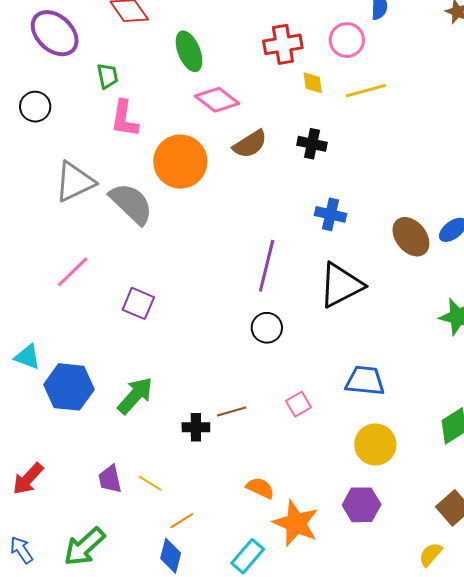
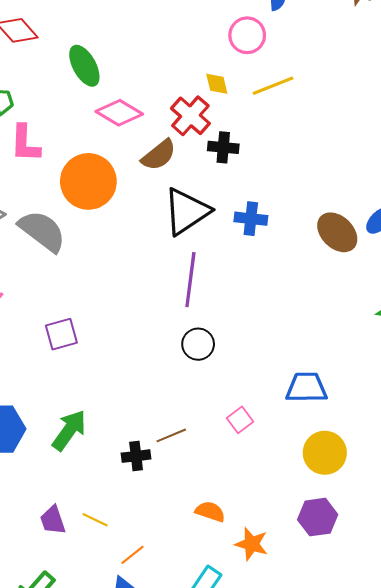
red cross: (283, 44) -> (190, 116), moved, turned -33
black triangle: (341, 285) -> (186, 211), moved
purple square: (138, 303) -> (61, 334), turned -32
orange star: (296, 523) -> (252, 544), size x0.7

